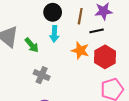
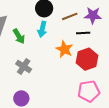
brown line: (80, 16) -> (70, 16), turned 49

